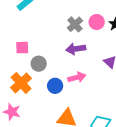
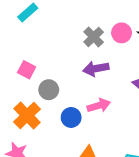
pink square: (22, 48) -> (27, 70), turned 32

